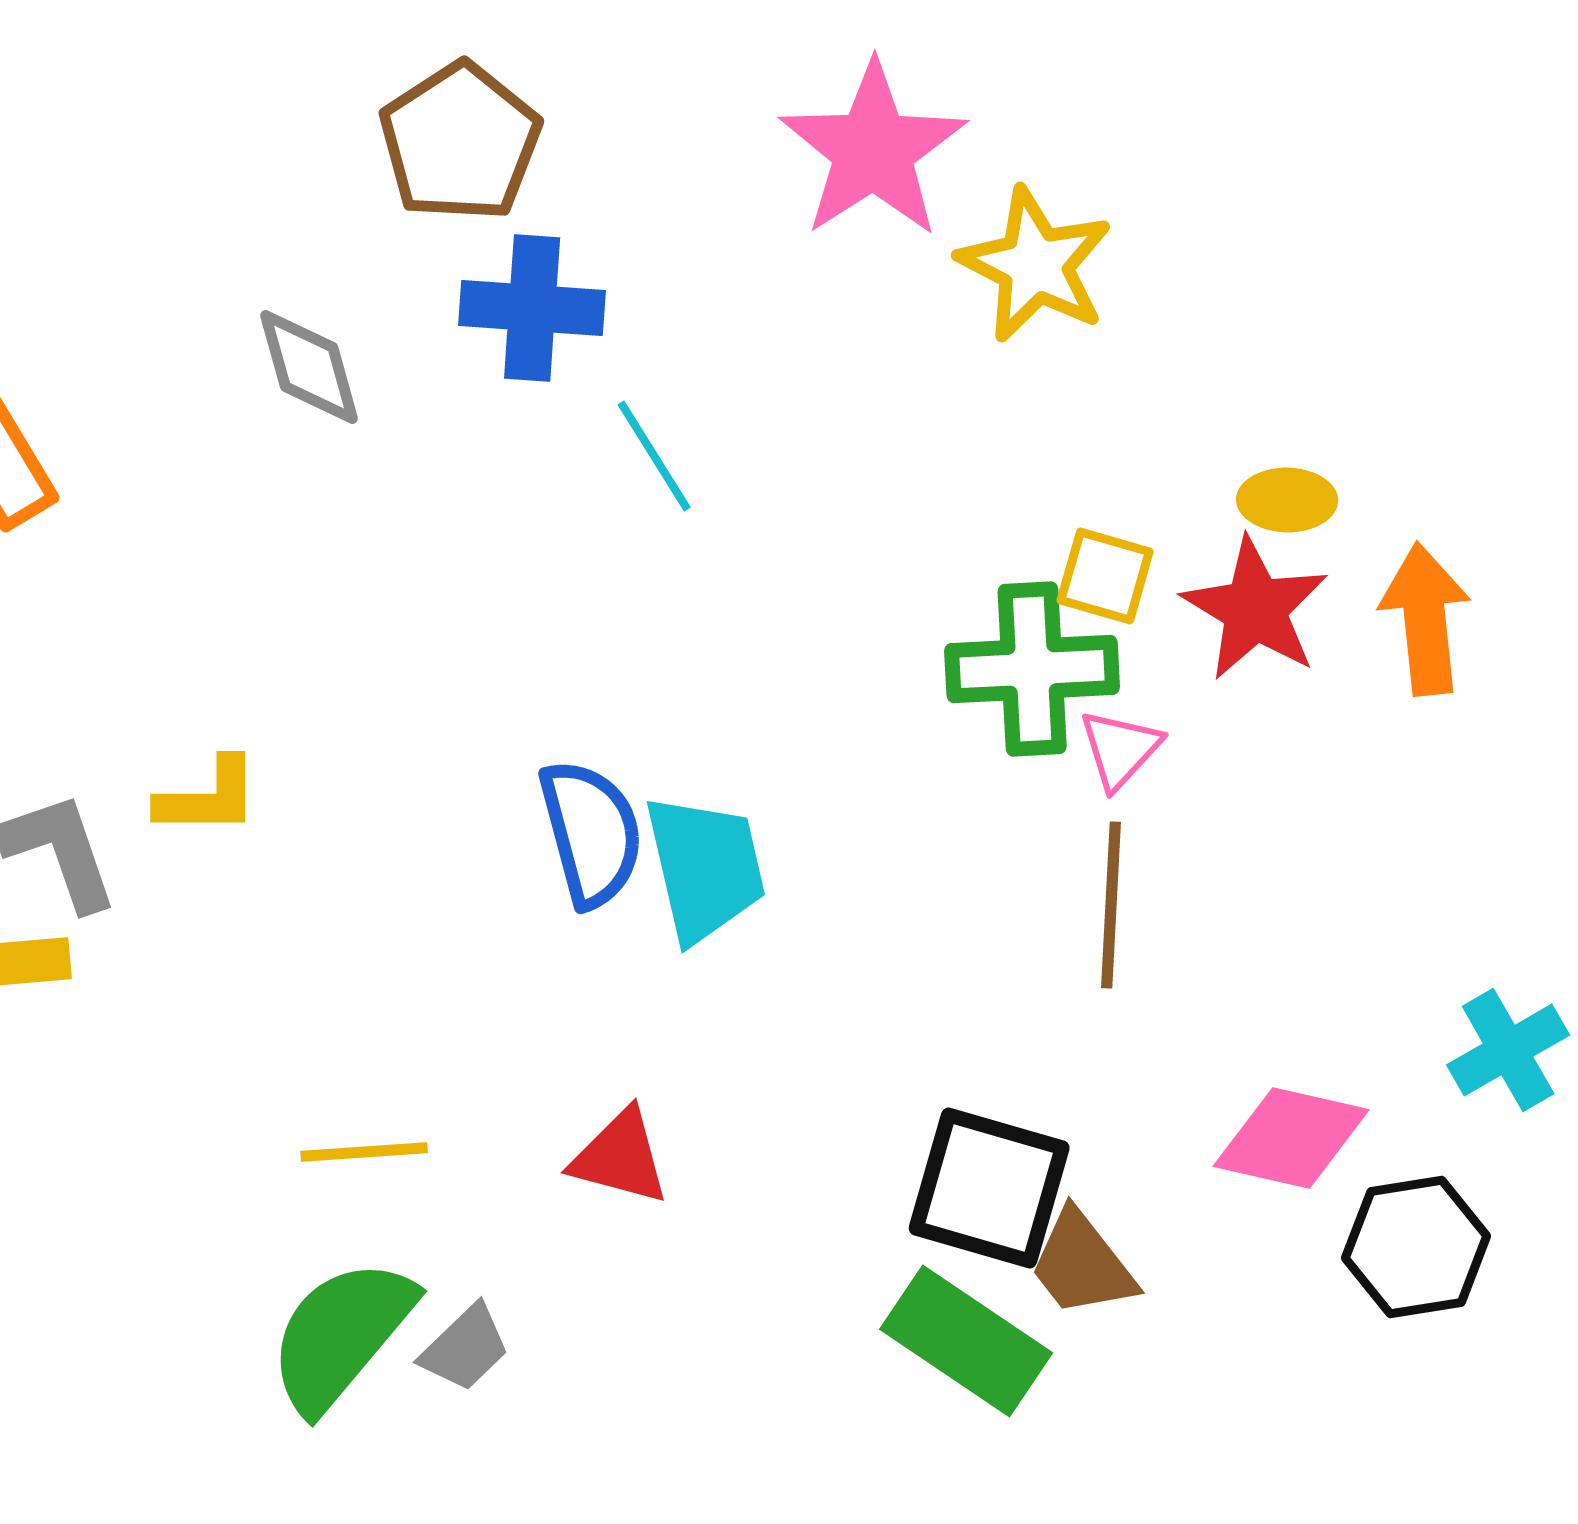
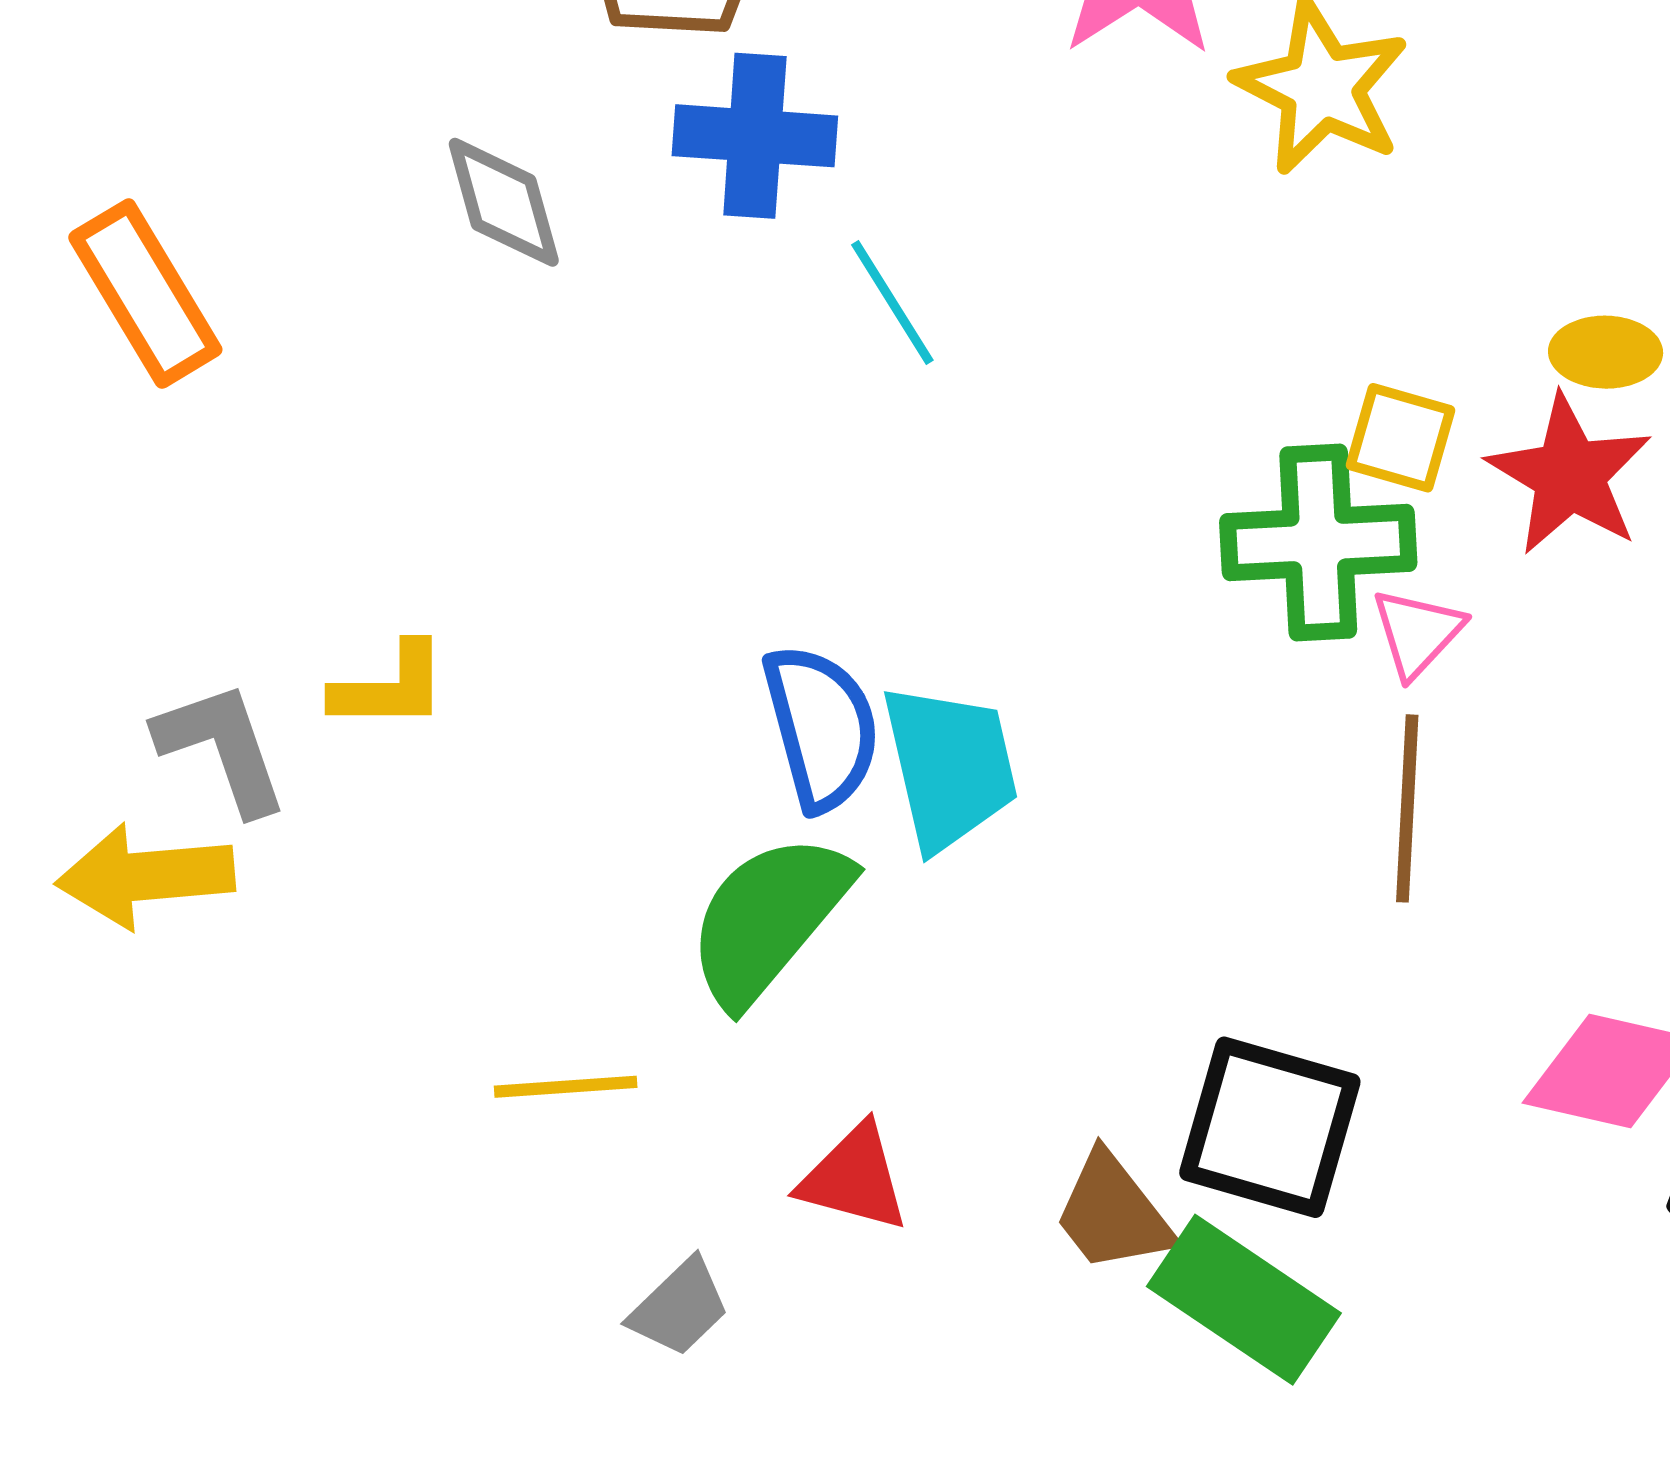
red triangle: (620, 1157) -> (854, 1178), moved
brown trapezoid: (1082, 1264) -> (1113, 1213), moved
green semicircle: (341, 1335) -> (768, 919), moved

